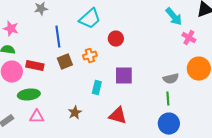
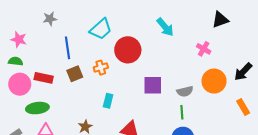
cyan arrow: (174, 17) -> (165, 27), moved
red circle: (116, 39) -> (128, 50), size x1.6
purple square: (124, 76) -> (153, 85), moved

